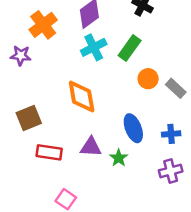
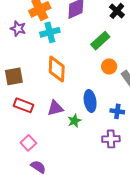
cyan cross: (94, 47) -> (50, 32), moved
purple triangle: (91, 147) -> (55, 108), turned -30

